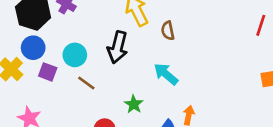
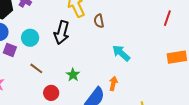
cyan arrow: (166, 74) -> (121, 53), moved
brown line: (86, 83) -> (36, 68), moved

